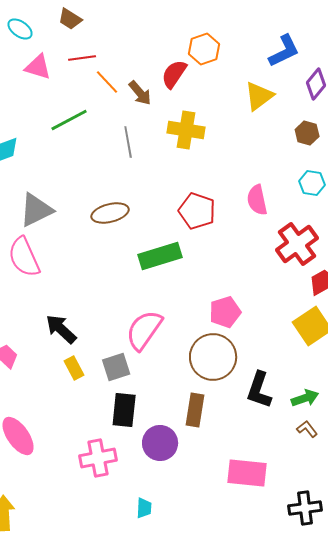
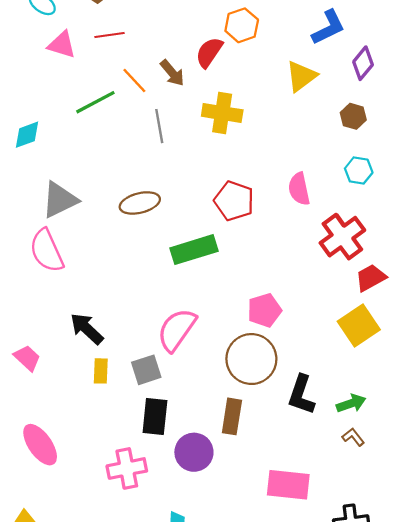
orange line: (107, 82) -> (134, 81), moved
yellow rectangle: (74, 368) -> (101, 371), turned 30

